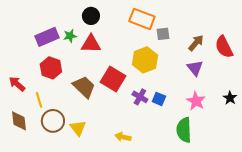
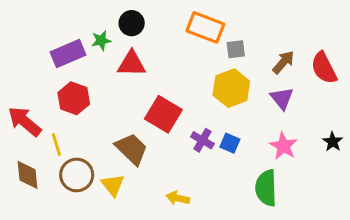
green star: (70, 36) -> (101, 40), moved
yellow hexagon: (145, 60) -> (231, 88), moved
red arrow: (17, 84) -> (25, 121), size x1.4
brown trapezoid: (84, 87) -> (132, 149), moved

